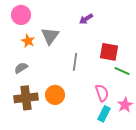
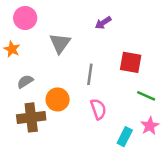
orange star: (28, 41) -> (12, 49), moved
green line: (122, 71) -> (146, 96), moved
pink semicircle: (102, 93) -> (98, 109), moved
orange circle: (55, 95) -> (58, 99), moved

